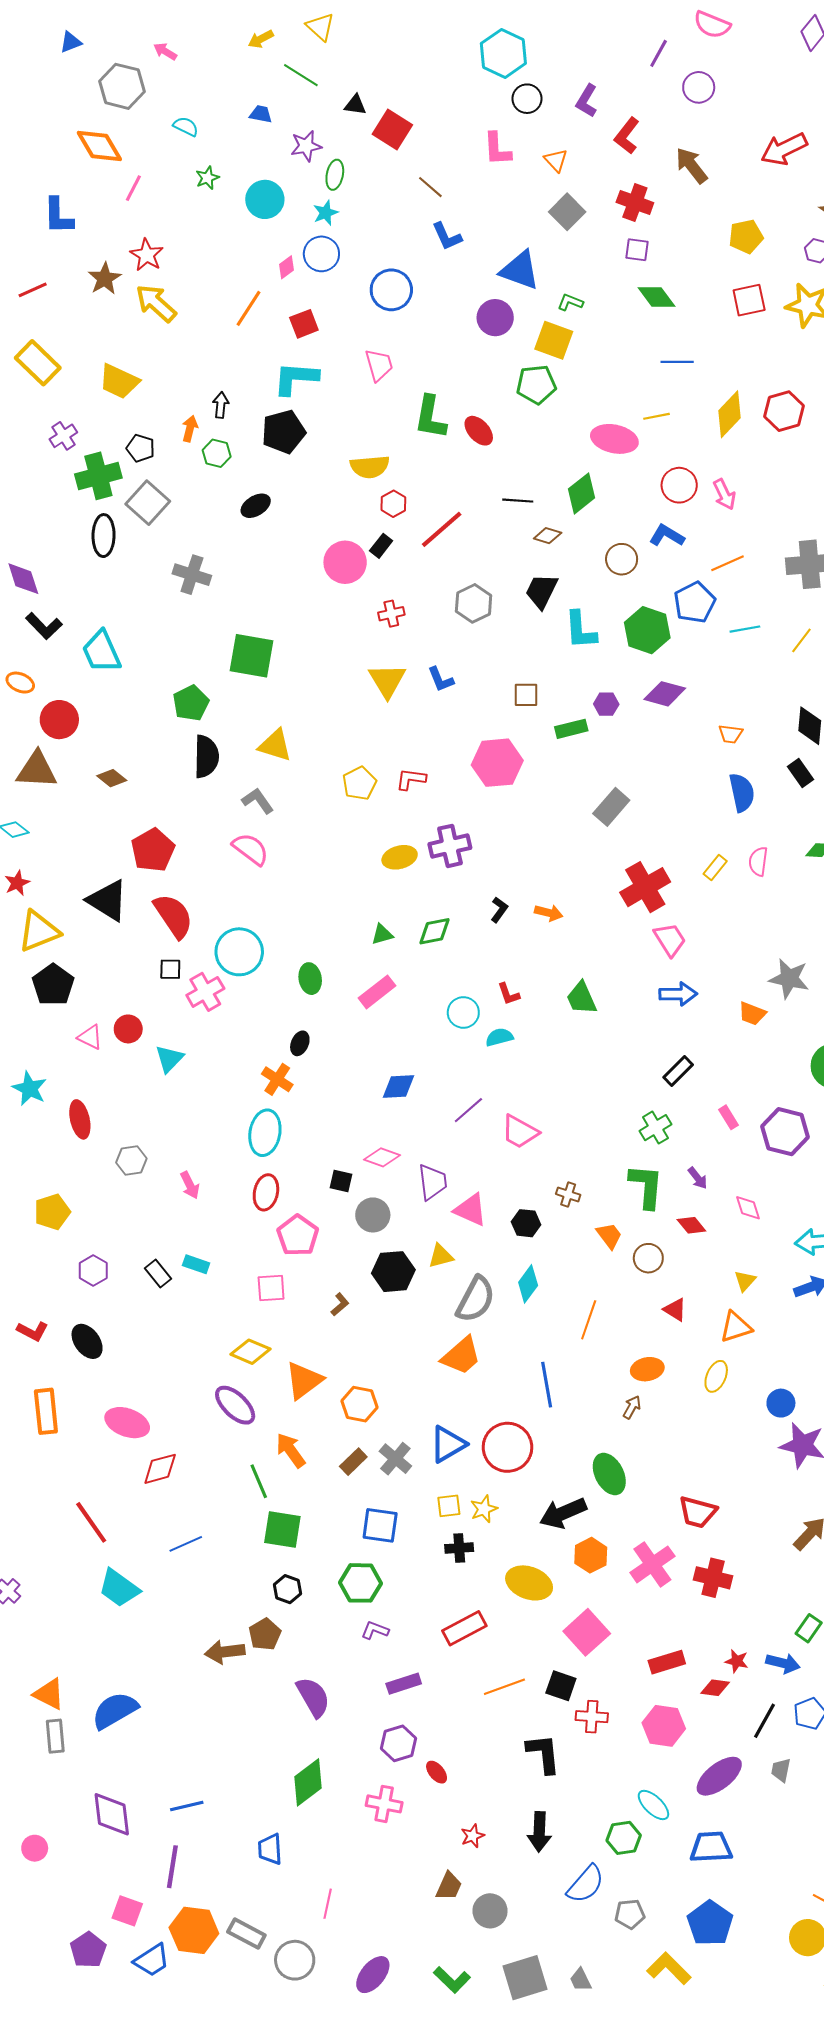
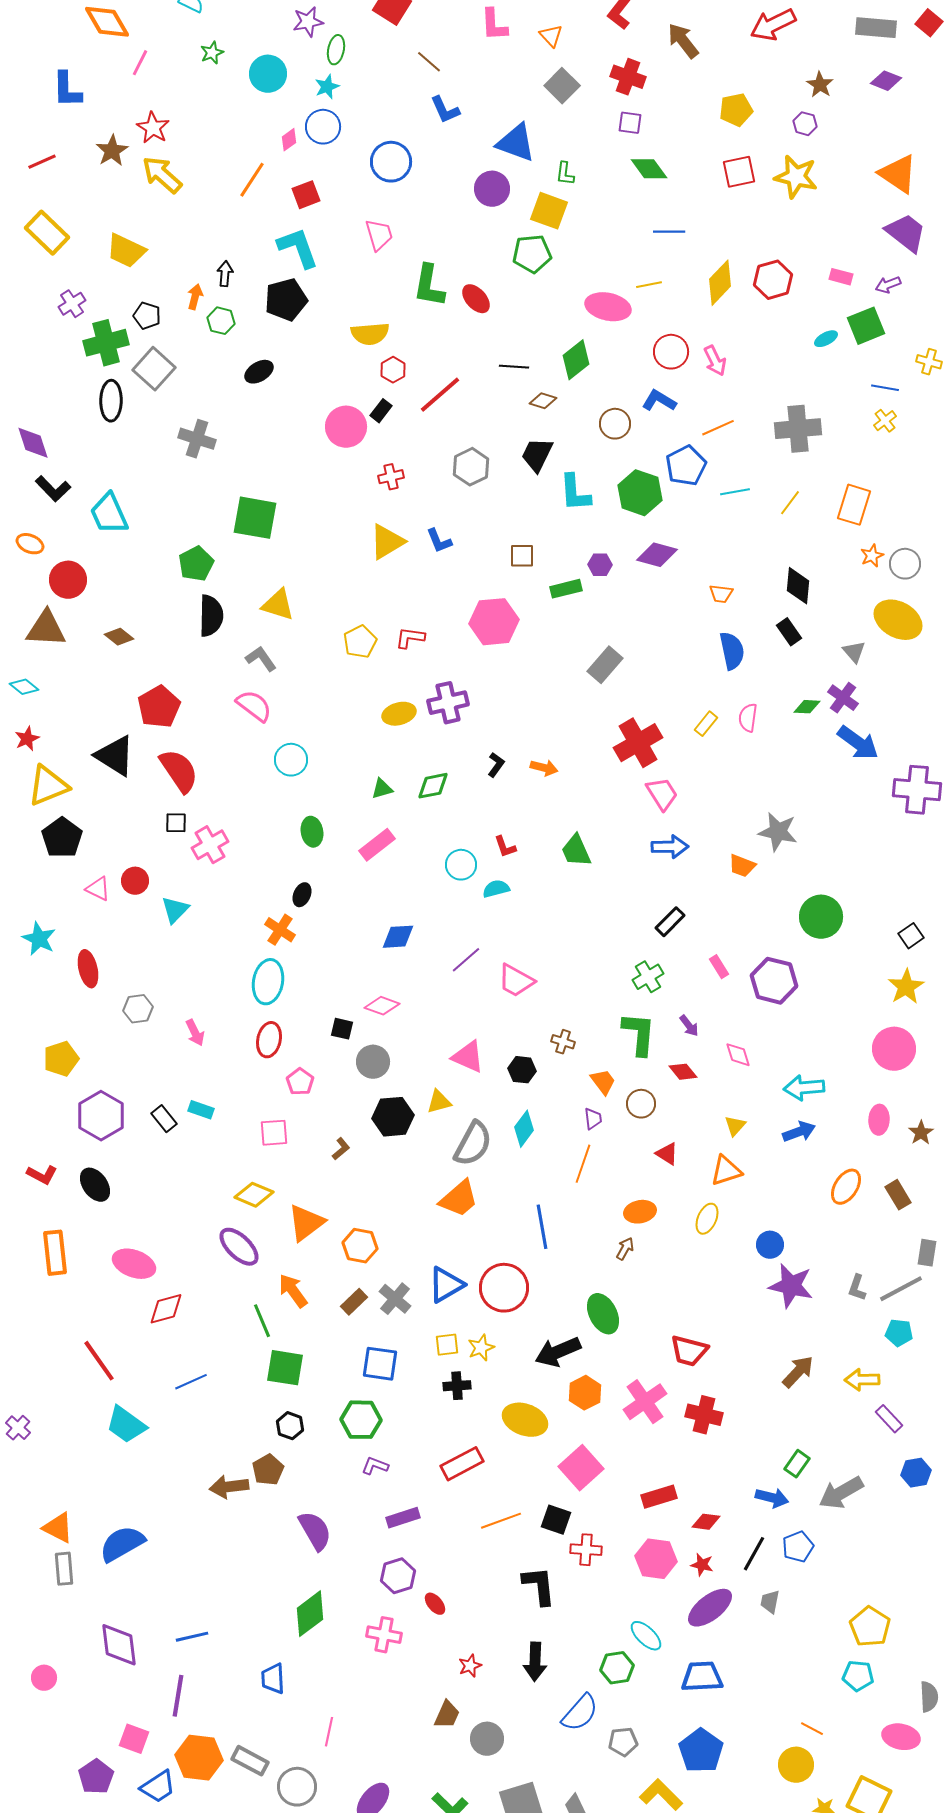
green L-shape: (570, 302) -> (565, 174), turned -105
cyan L-shape: (296, 378) -> (298, 248), turned 66
yellow triangle: (387, 680) -> (387, 542), turned 30
cyan circle: (239, 952) -> (291, 760), moved, size x0.7
purple trapezoid: (432, 1182) -> (593, 1119), moved, size x0.6
pink pentagon: (298, 1236) -> (300, 1082), size x0.7
purple hexagon: (93, 1270) -> (101, 1116), size x1.6
red star: (737, 1661) -> (702, 1565), moved

